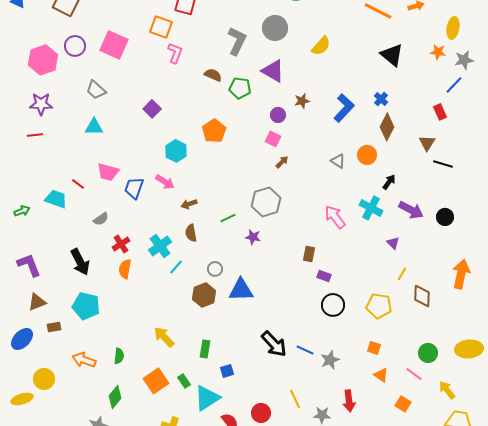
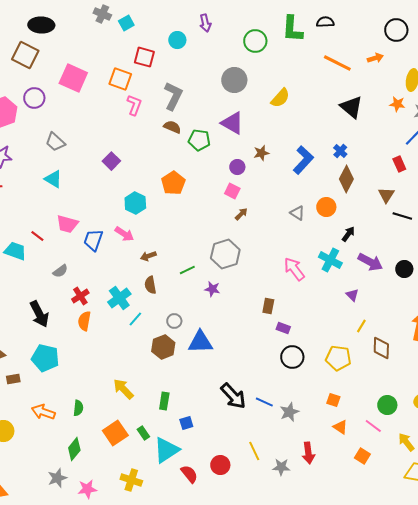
gray L-shape: (237, 41) -> (173, 96), moved
pink square: (114, 45) -> (73, 78), moved
cyan triangle: (94, 127) -> (53, 179), turned 30

